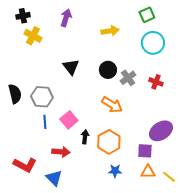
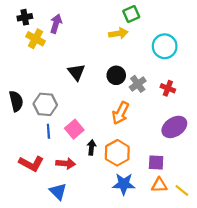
green square: (147, 15) -> (131, 14), moved
purple arrow: (66, 18) -> (56, 24), moved
orange arrow: (112, 105) -> (121, 113), turned 85
purple ellipse: (161, 131) -> (174, 127), moved
red L-shape: (25, 165) -> (31, 164), moved
blue star: (115, 171) -> (124, 184), size x1.5

